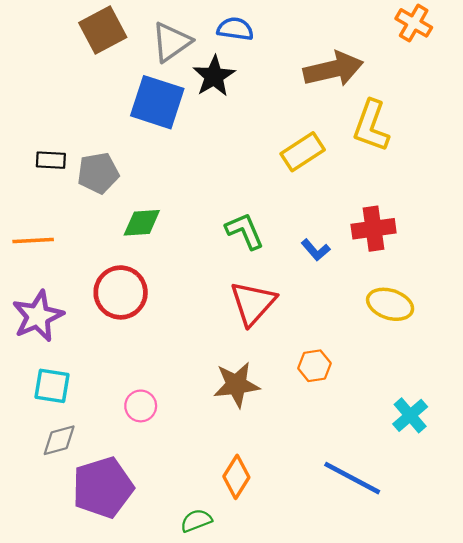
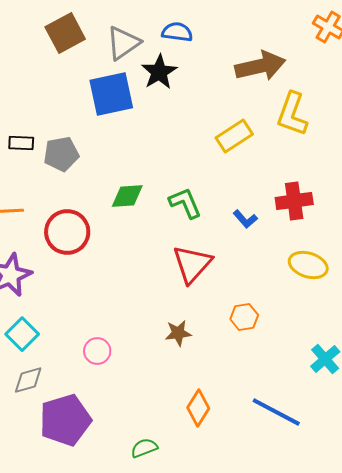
blue square: (157, 102) -> (111, 94), turned -30
green diamond: (142, 223) -> (127, 196), moved
red circle: (121, 292) -> (67, 232), moved
brown star: (236, 385) -> (178, 333), size x0.7
cyan square: (52, 386) -> (22, 334), turned 36
orange diamond: (236, 477) -> (198, 408), moved

